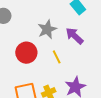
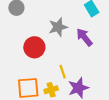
yellow line: (57, 57) -> (63, 72), moved

